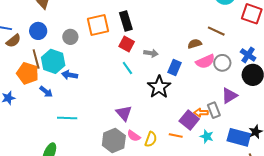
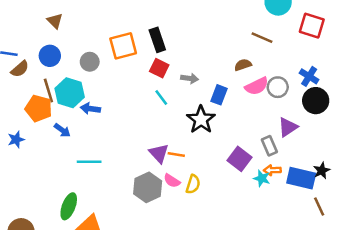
brown line: (216, 31) -> (262, 38), moved
orange arrow: (201, 113) -> (272, 170), moved
orange line: (176, 135) -> (176, 155), moved

